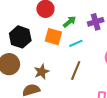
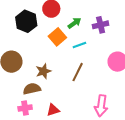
black hexagon: (20, 37) -> (26, 21), moved
orange square: (53, 37) -> (57, 37), turned 30

